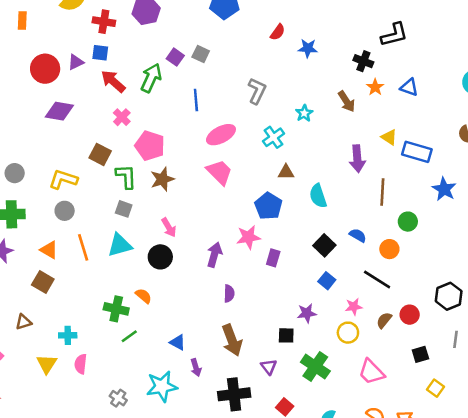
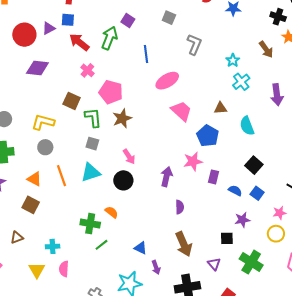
gray square: (201, 54) -> (169, 18), moved
cyan cross: (273, 137) -> (241, 82), moved
pink trapezoid: (219, 172) -> (181, 111), moved
blue semicircle: (358, 235) -> (235, 191), moved

